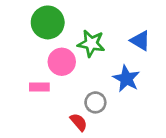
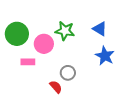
green circle: (48, 22) -> (17, 34), moved
blue star: (126, 79) -> (105, 56), moved

